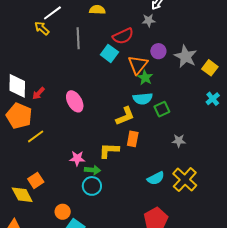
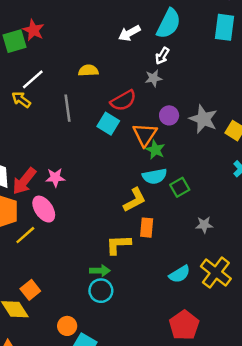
red arrow: (38, 93) -> (24, 181), size x1.6
pink ellipse: (75, 101) -> (44, 209), moved
pink star: (77, 158) -> (55, 178), moved

